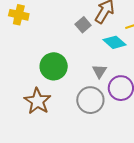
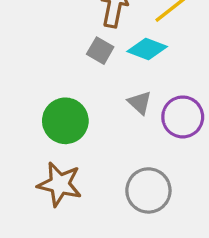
gray square: (83, 25) -> (100, 51), moved
gray circle: (90, 100) -> (148, 190), moved

